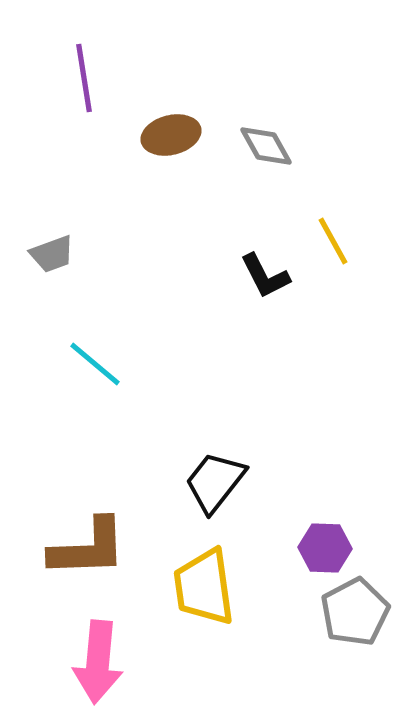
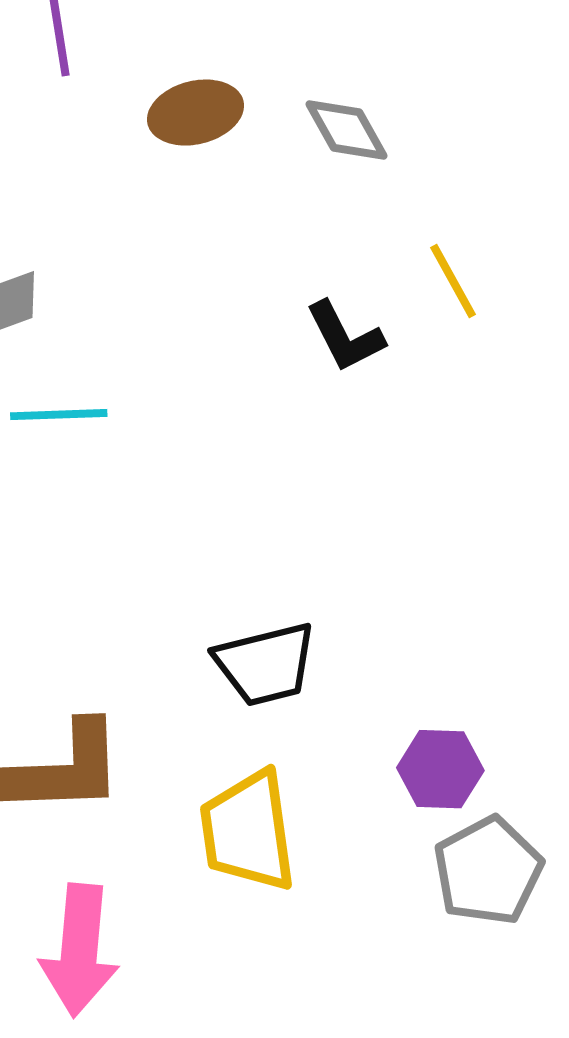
cyan line: (95, 364) -> (59, 415), moved, turned -42
black trapezoid: (215, 482) -> (265, 664), turned -142

